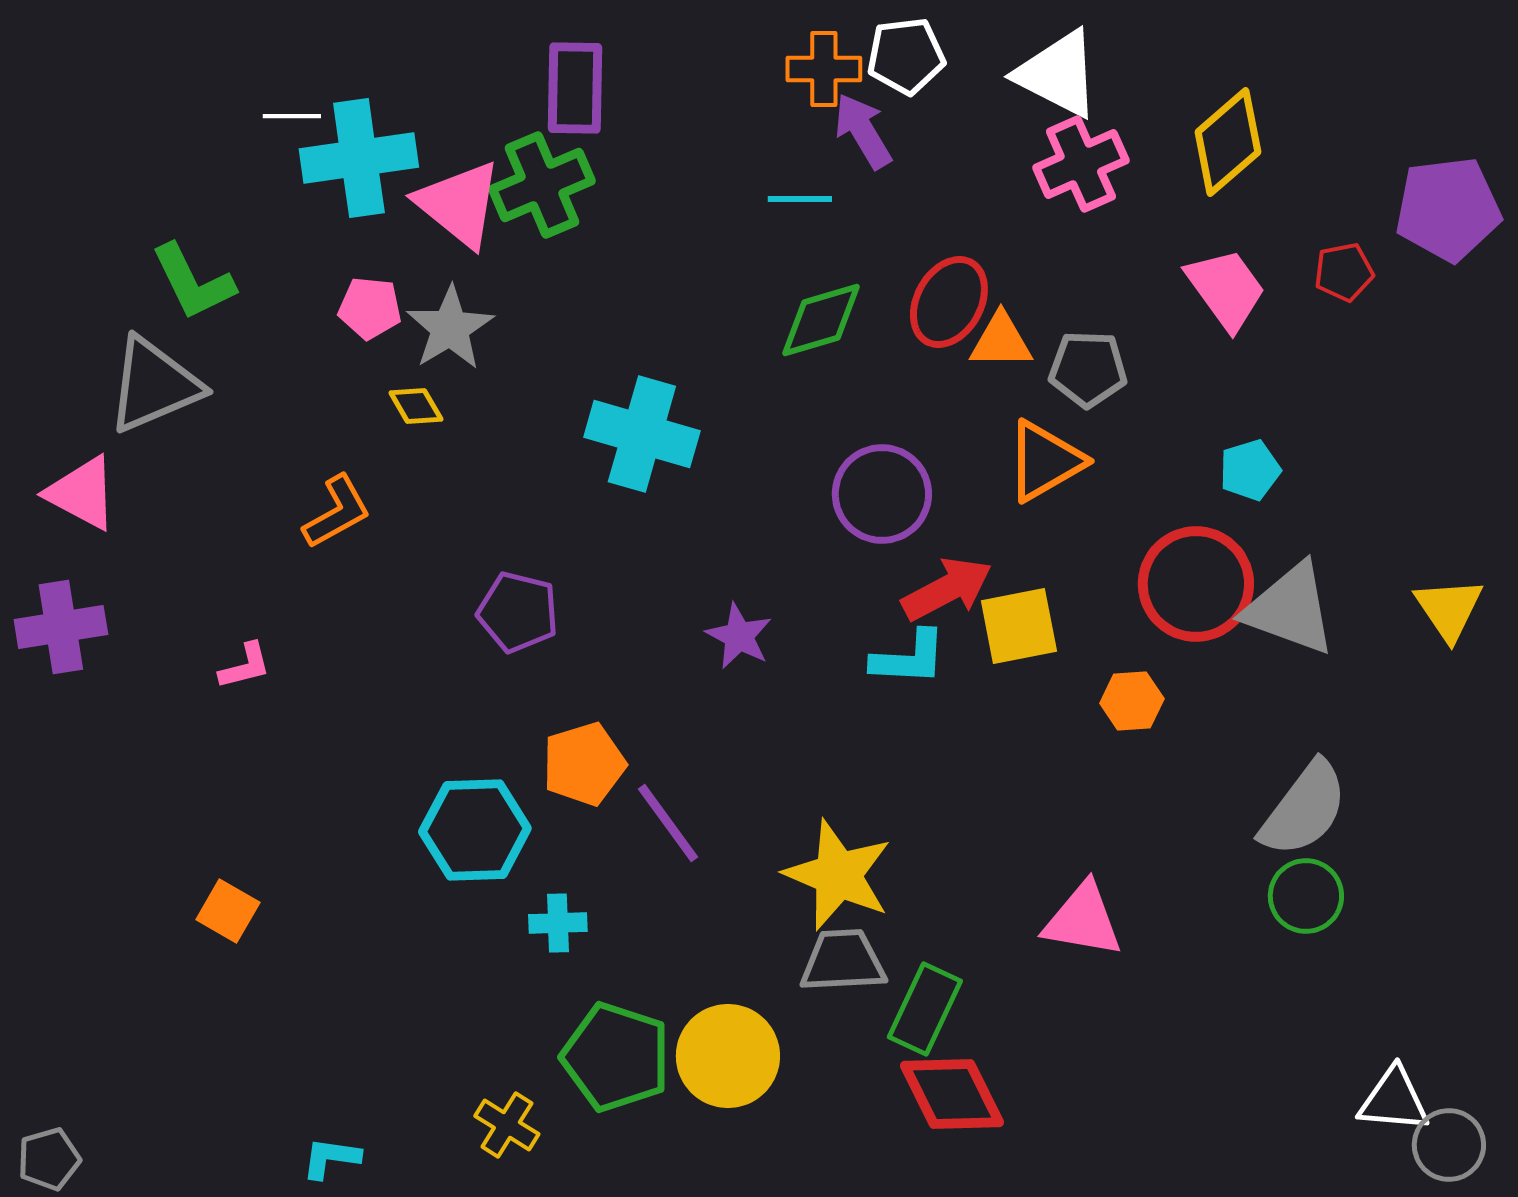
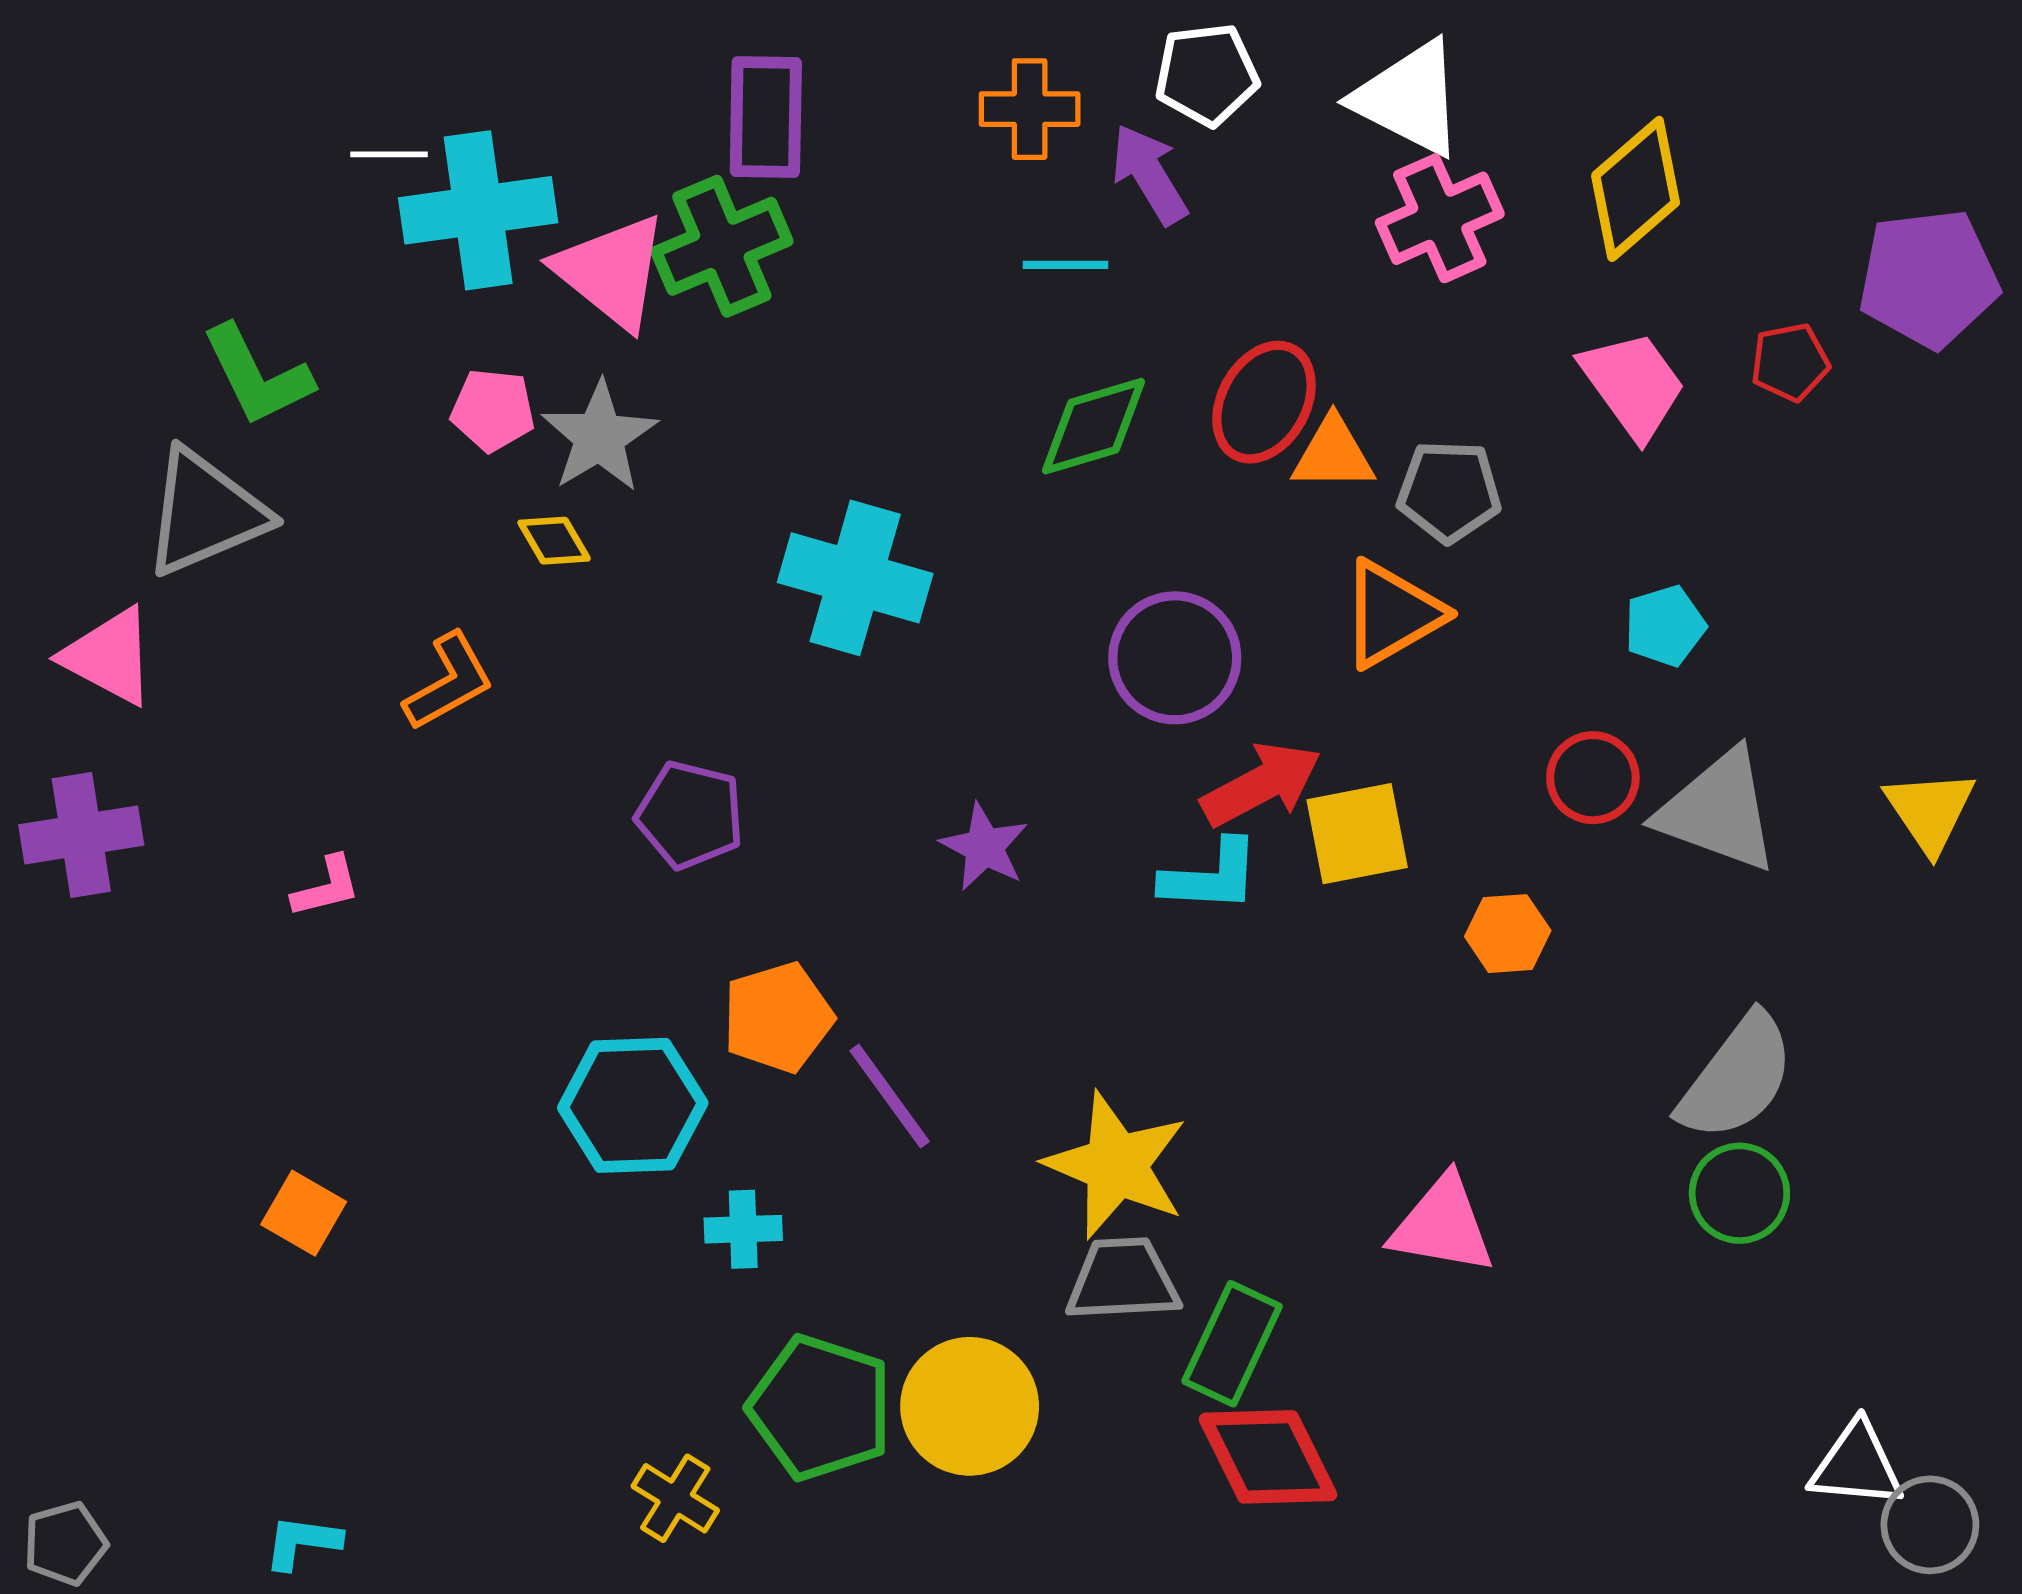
orange cross: (824, 69) -> (1030, 109), moved
red circle: (1196, 584) -> (1593, 778), size x0.6
cyan L-shape: (331, 1158) -> (302, 1542), moved

